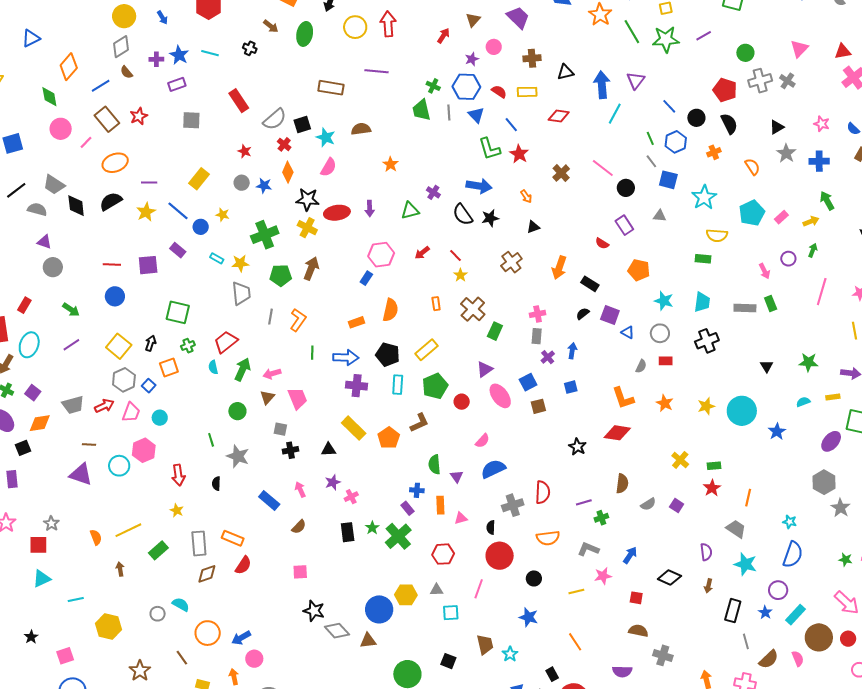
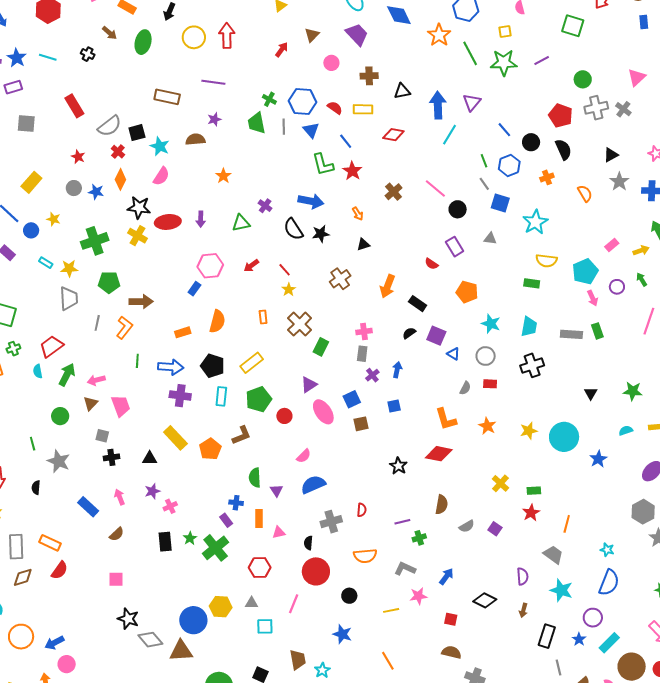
purple star: (472, 59) -> (214, 119), moved
cyan pentagon: (752, 213) -> (585, 271), moved
green arrow: (813, 250) -> (642, 279), turned -56
brown arrow: (311, 268) -> (141, 302), moved, turned 65
red semicircle: (543, 492) -> (362, 510), size x0.6
brown triangle: (368, 641) -> (181, 651), size x1.4

